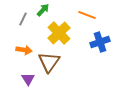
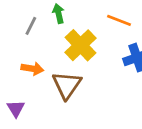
green arrow: (43, 10) -> (58, 14), turned -56
purple triangle: (28, 79) -> (16, 108), moved

